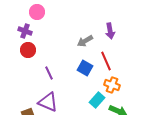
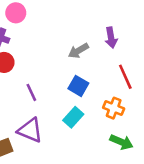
red line: (106, 61) -> (125, 77), moved
cyan rectangle: (97, 100) -> (73, 117), moved

